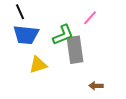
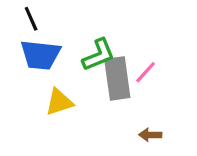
pink line: (90, 18) -> (146, 72), moved

